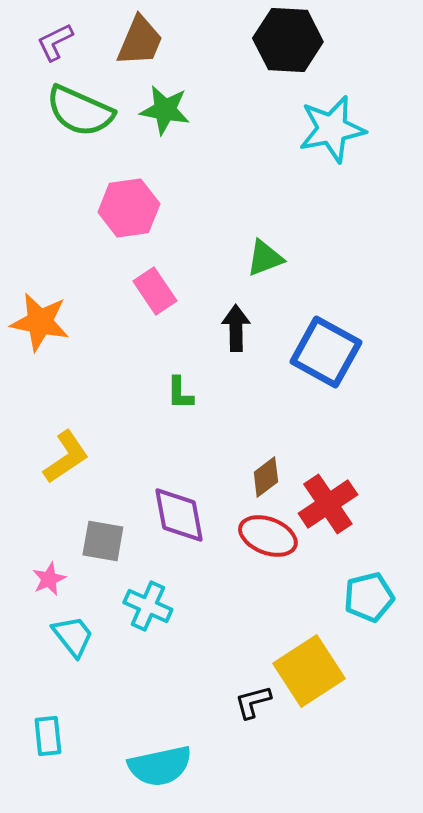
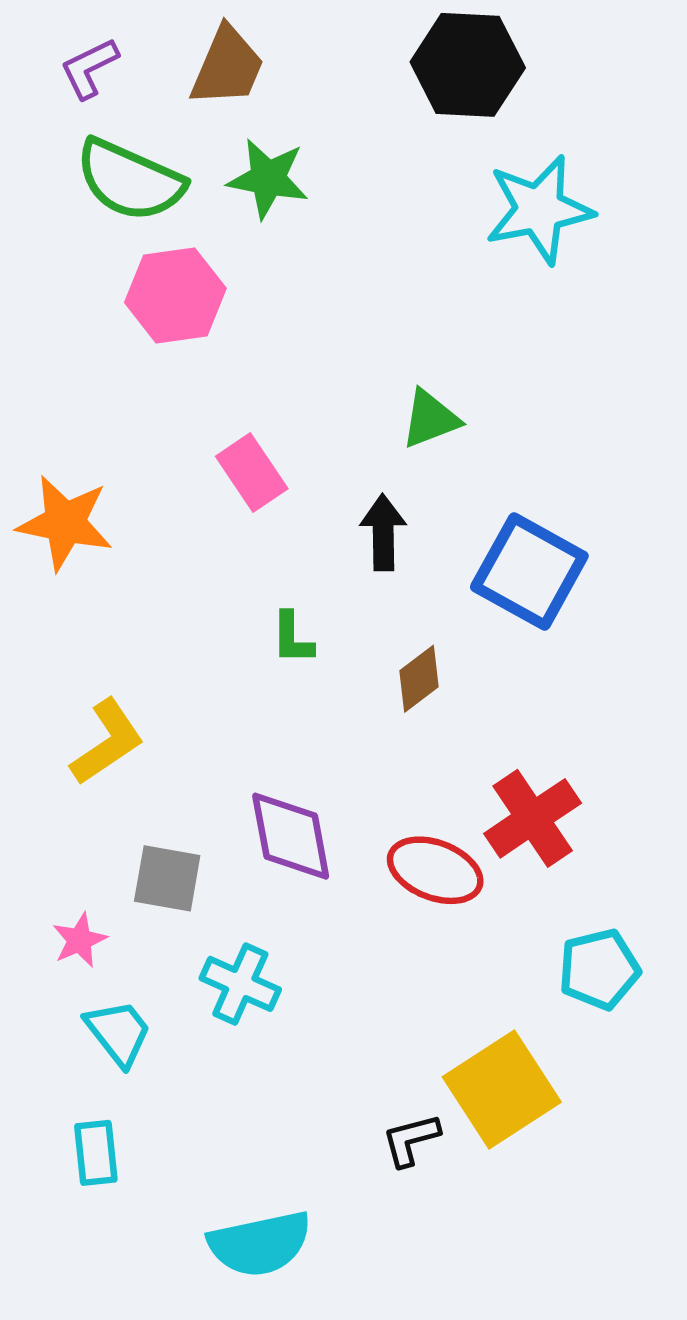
pink hexagon: (129, 208) -> (175, 295), moved
brown diamond: (266, 477) -> (419, 679), moved
cyan rectangle: (48, 736) -> (96, 1153), moved

